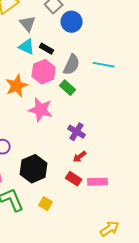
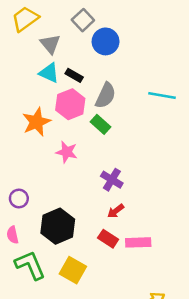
cyan line: (104, 65) -> (162, 95), moved
pink star: (41, 110) -> (67, 152), size x0.7
yellow square: (46, 204) -> (73, 270), size x1.5

